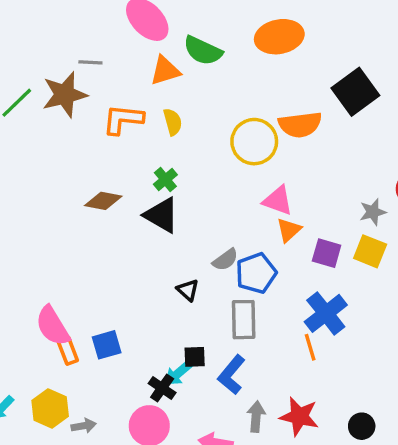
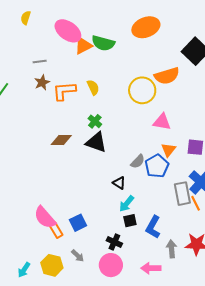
orange triangle: (165, 71) -> (83, 46), moved
brown star: (65, 95) -> (42, 82), moved, size x0.6
orange triangle: (289, 230) -> (168, 150), moved
gray rectangle: (244, 320) -> (182, 194), moved
cyan arrow: (178, 373) -> (127, 204), moved
gray arrow: (84, 426) -> (78, 256), moved, turned 64

